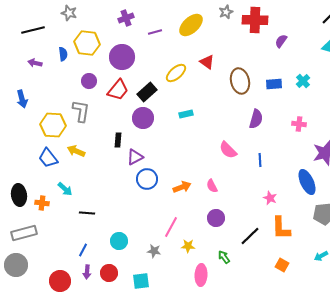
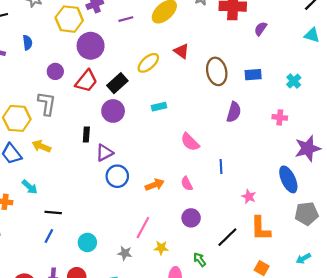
yellow hexagon: (87, 43) -> (69, 19), moved
cyan cross: (303, 81) -> (294, 81), moved
pink semicircle: (228, 150) -> (190, 142), moved
blue line: (260, 160) -> (221, 167), moved
blue line: (83, 250) -> (49, 236), moved

